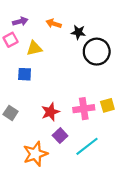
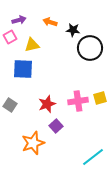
blue square: (25, 74) -> (23, 69), size x1.5
cyan line: (87, 146) -> (93, 157), moved

